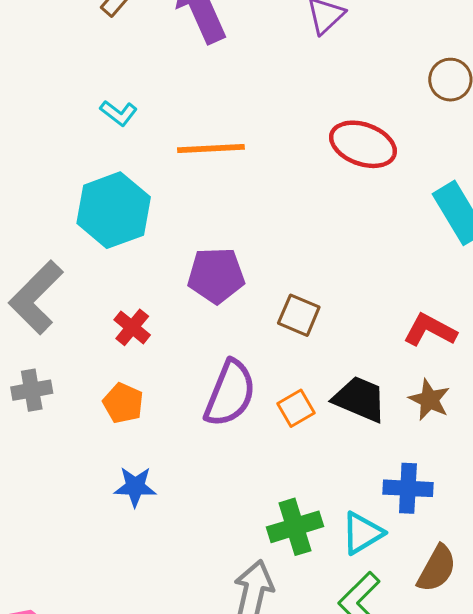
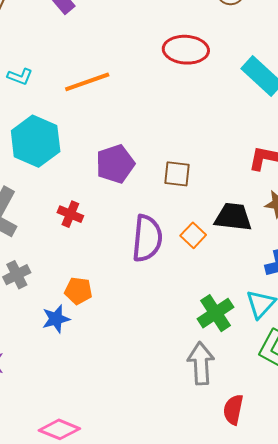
orange pentagon: (123, 403) -> (78, 291), moved
blue star: (135, 487) -> (56, 319), moved

